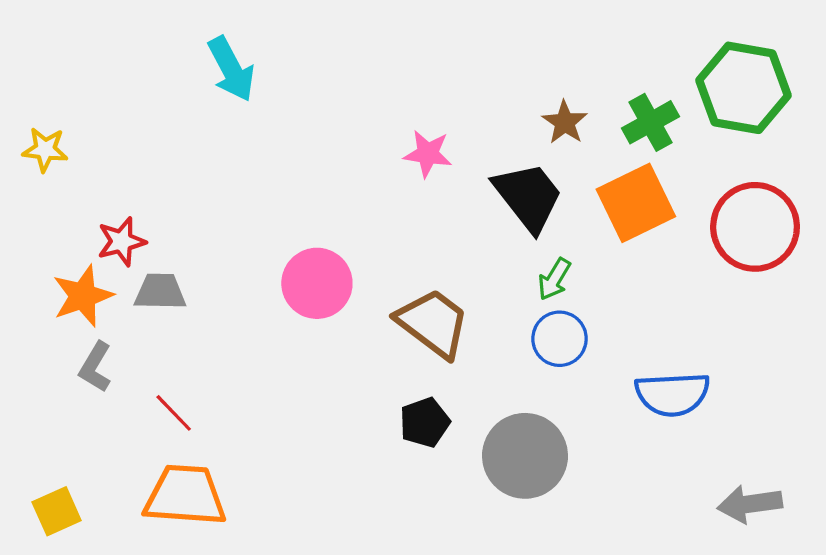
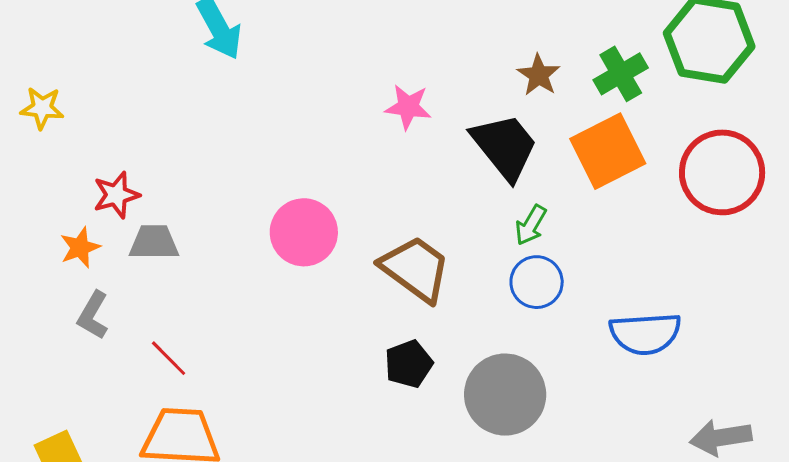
orange star: (83, 296) -> (80, 247), size x0.7

